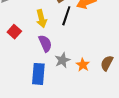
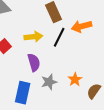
yellow arrow: (41, 19) -> (33, 37), turned -90
orange star: (83, 65) -> (75, 79), moved

